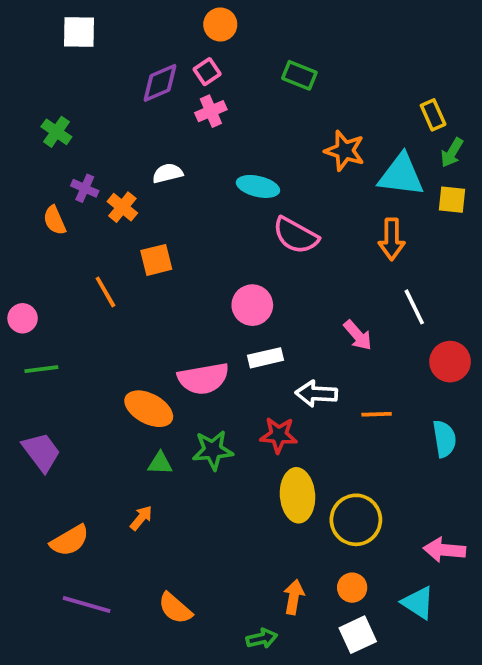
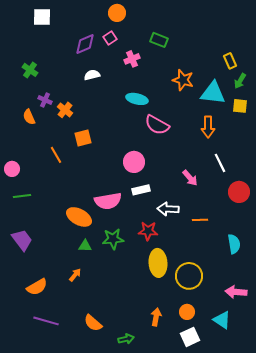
pink cross: (211, 111) -> (132, 59), moved
white semicircle: (168, 173) -> (92, 75), moved
cyan semicircle: (444, 439) -> (234, 244), moved
green arrow: (262, 638) -> (126, 339), moved

